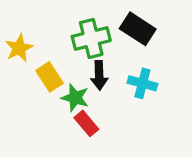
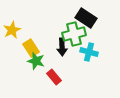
green cross: (91, 38) -> (74, 34), moved
green star: (75, 98) -> (36, 61), moved

